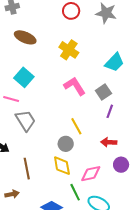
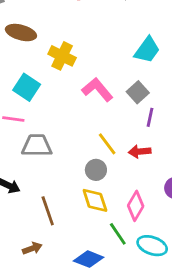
yellow cross: (69, 50) -> (62, 56), moved
gray trapezoid: (25, 120) -> (37, 146), turned -50
red arrow: (109, 142) -> (140, 152), moved
pink diamond: (91, 174) -> (136, 206), turned -40

